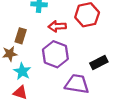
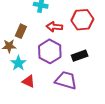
black rectangle: (99, 63) -> (80, 56), moved
red triangle: (20, 93) -> (29, 81), moved

